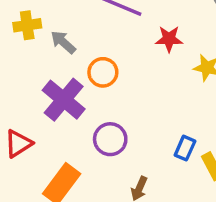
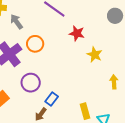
blue rectangle: (185, 148) -> (52, 99), moved

